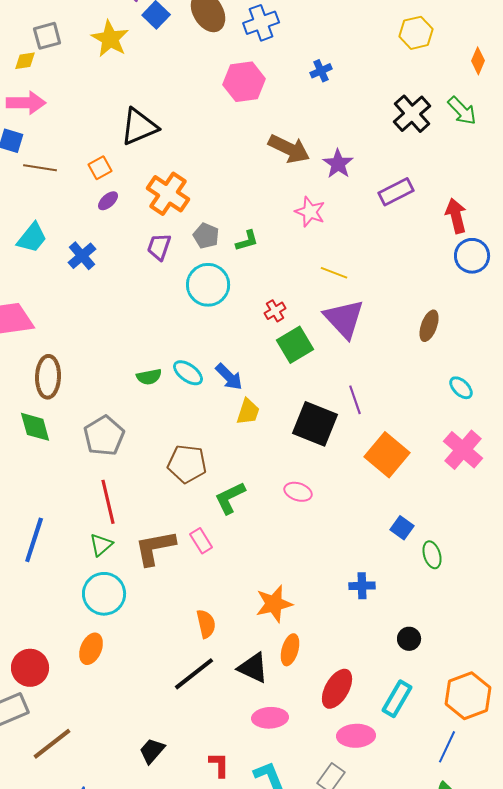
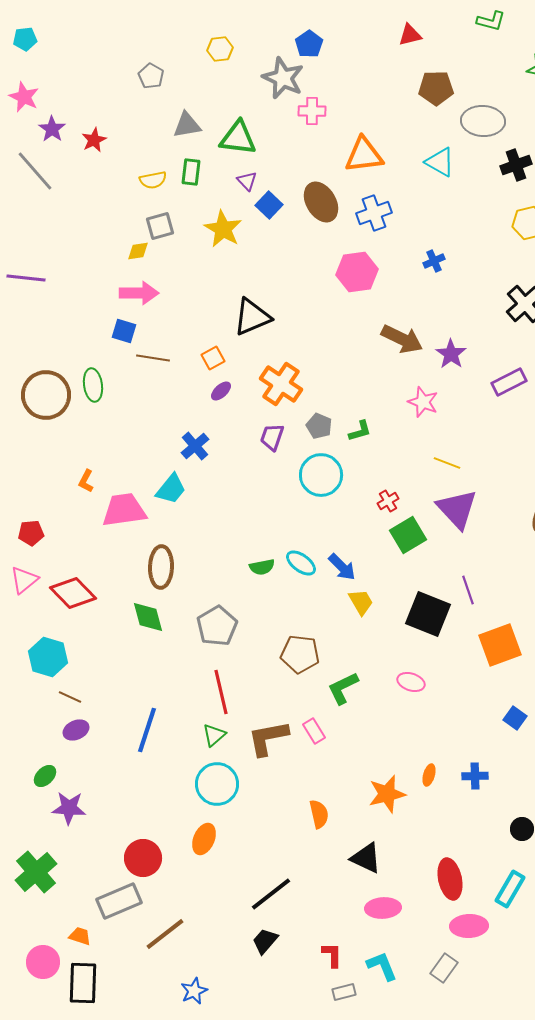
cyan trapezoid: (32, 238) -> (171, 489), moved
yellow trapezoid: (248, 412) -> (361, 602), turned -48
orange square: (387, 455) -> (500, 645), turned 30
orange ellipse: (290, 650) -> (429, 775), moved, size x0.7
black line: (194, 674) -> (271, 894), moved
red ellipse: (337, 689) -> (450, 879), turned -42

